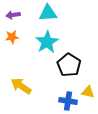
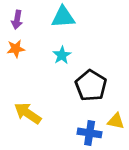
purple arrow: (13, 15) -> (17, 20), turned -72
cyan star: (47, 42) -> (62, 55), size x0.6

